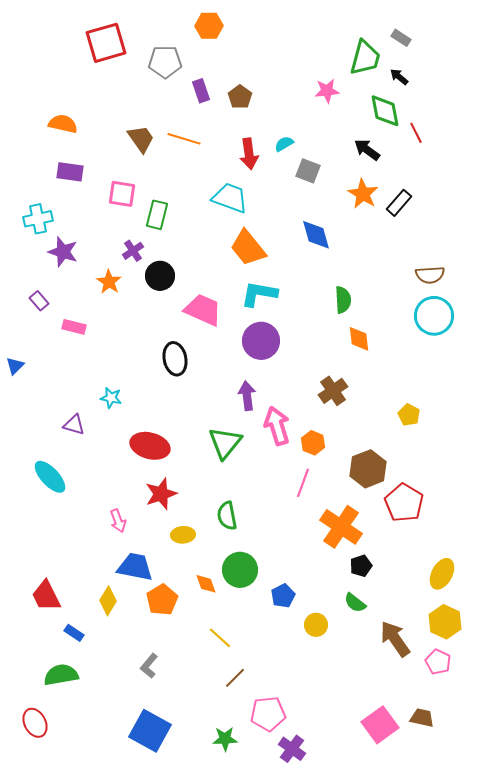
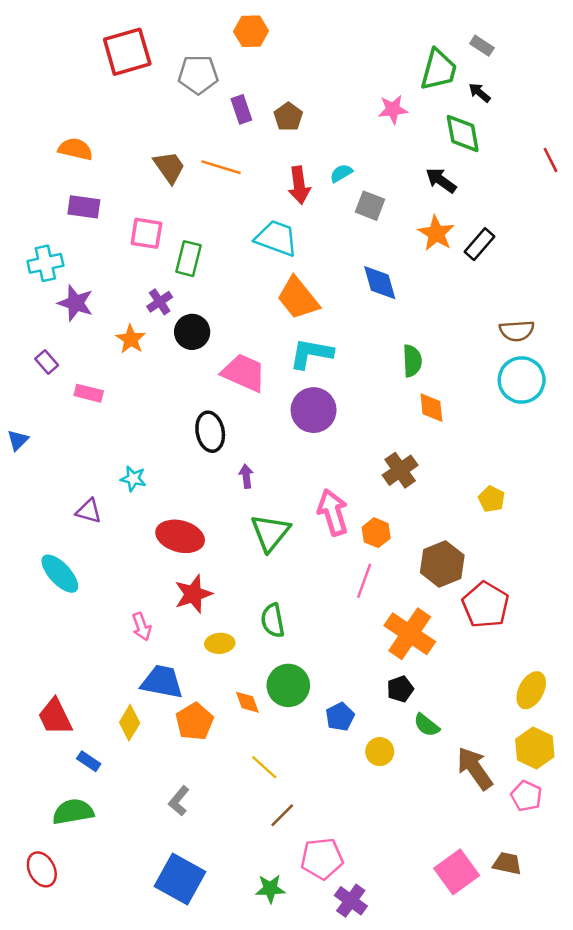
red line: (416, 133) -> (550, 160), moved
purple arrow: (247, 396) -> (246, 476), moved, size x0.7
black pentagon: (361, 566) -> (400, 689), moved

